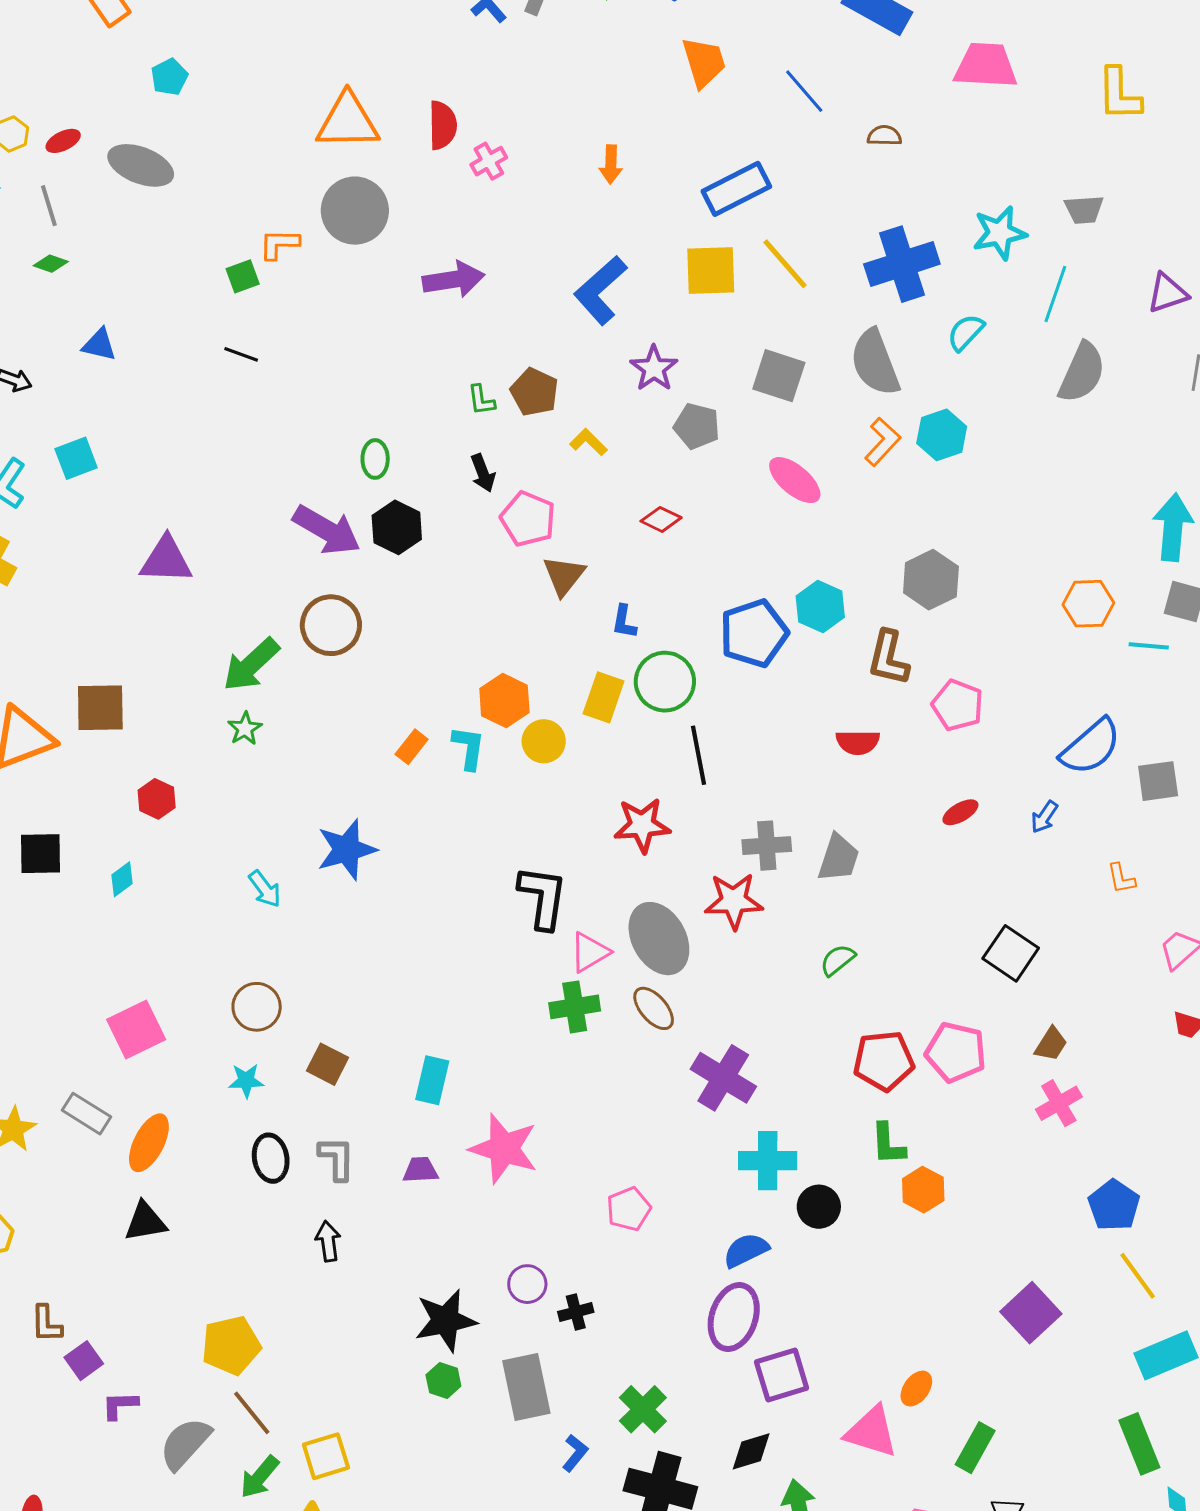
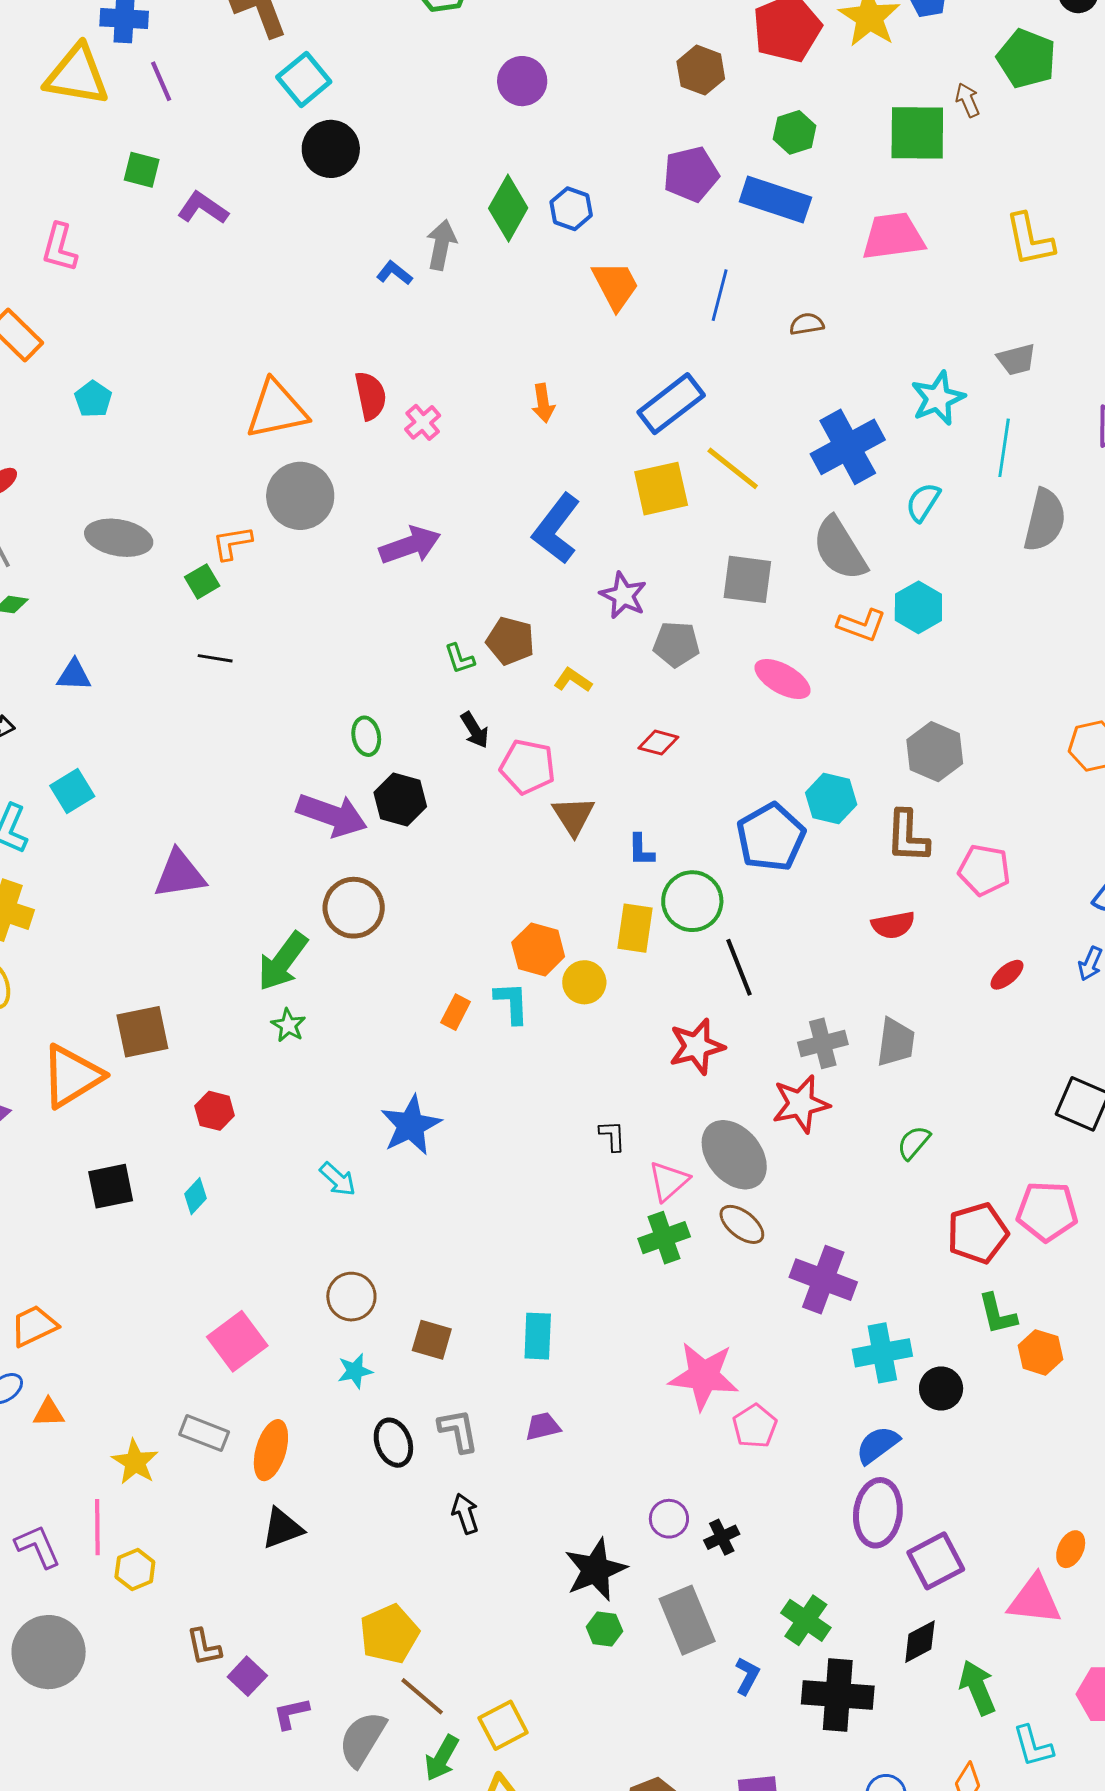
blue line: (804, 91) -> (720, 295), turned 66
gray ellipse: (141, 165) -> (119, 538), moved
orange L-shape: (883, 442) -> (862, 625), turned 78
black L-shape: (543, 897) -> (612, 1136), size x0.5
pink star: (504, 1149) -> (704, 1376), moved

